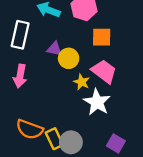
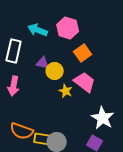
orange square: (102, 37) -> (83, 53), turned -36
white star: (97, 102) -> (103, 118), moved
yellow rectangle: (54, 139) -> (43, 139), turned -54

